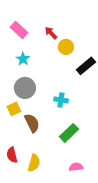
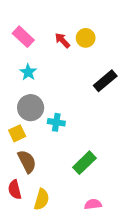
yellow circle: (66, 47) -> (86, 38), moved
cyan cross: (61, 100) -> (56, 122), moved
brown semicircle: (32, 123) -> (27, 161), moved

